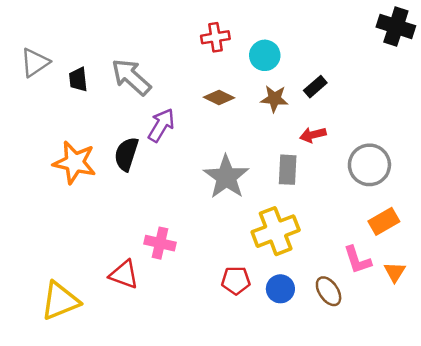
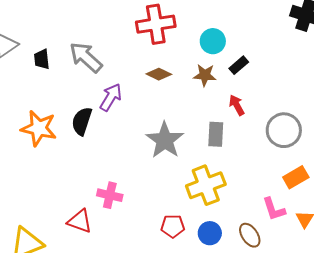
red cross: (215, 37) -> (156, 24), size x1.6
cyan circle: (265, 55) -> (213, 41), moved
red arrow: (313, 135) -> (237, 105), turned 75

